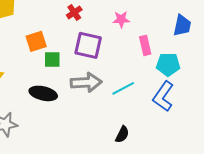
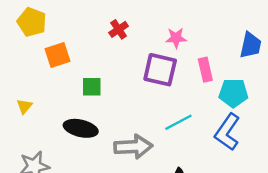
orange square: (36, 41) -> (57, 55), moved
purple square: (88, 45) -> (160, 70), moved
gray arrow: (86, 82) -> (133, 147), moved

